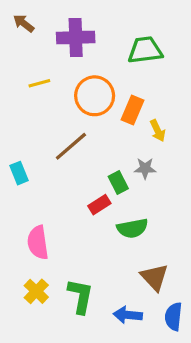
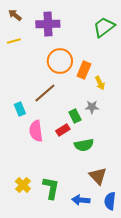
green trapezoid: (145, 50) -> (104, 27), moved, turned -30
yellow line: (39, 83) -> (14, 41), moved
cyan rectangle: (19, 173) -> (20, 109), moved
pink semicircle: (38, 242) -> (36, 131), moved

